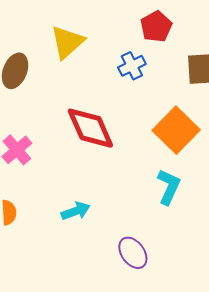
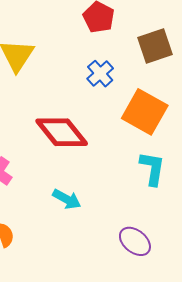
blue cross: (132, 66) -> (100, 74), moved
cyan arrow: (76, 211) -> (67, 199), moved, turned 64

